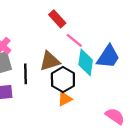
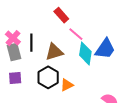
black line: (25, 74) -> (31, 43), moved
black hexagon: (63, 80) -> (48, 77), moved

